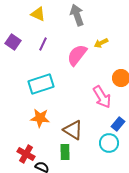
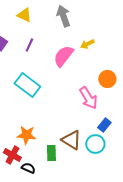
cyan rectangle: (41, 84) -> (27, 85), turned 55
orange star: (40, 118) -> (26, 135), moved
brown triangle: (73, 130) -> (71, 140), moved

